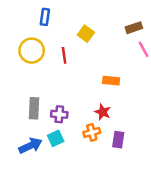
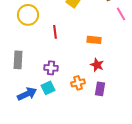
red line: (64, 55) -> (55, 32), moved
gray rectangle: (34, 108) -> (18, 60), moved
red star: (103, 112) -> (97, 65), moved

